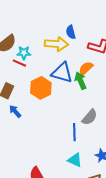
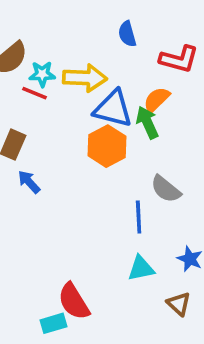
yellow arrow: (56, 44) -> (85, 78), moved
orange hexagon: (41, 88) -> (107, 146), moved
gray semicircle: (90, 117) -> (166, 189), turned 90
cyan triangle: (75, 160) -> (141, 268), turned -35

